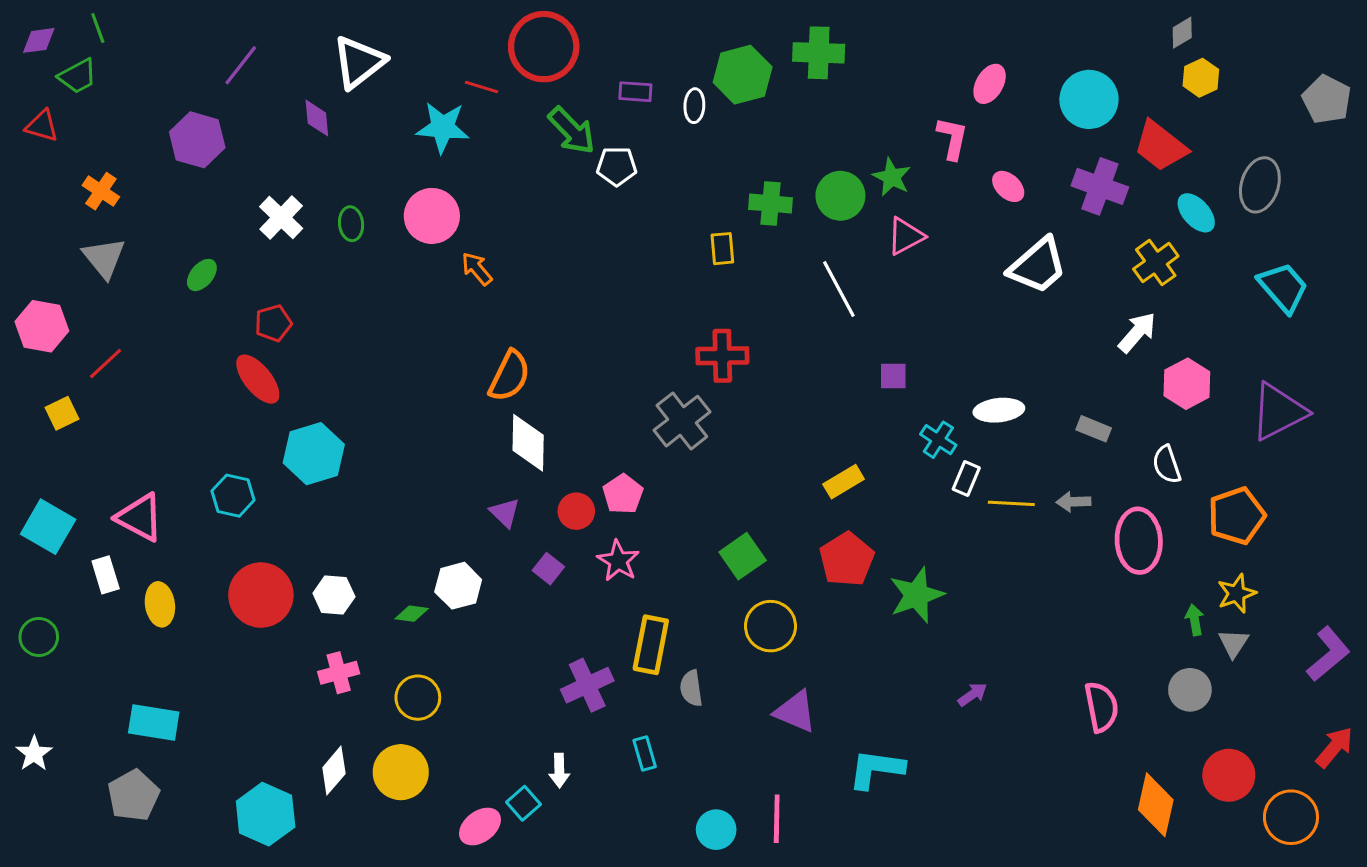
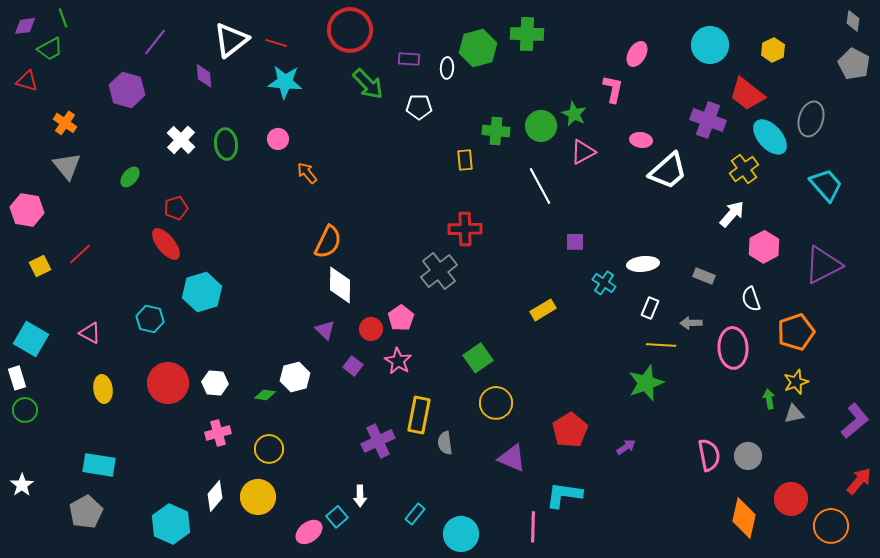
gray diamond: (1182, 33) -> (853, 21), moved, turned -50
red line: (482, 87) -> (276, 43), moved
cyan circle: (1089, 99) -> (710, 45), moved
white pentagon: (617, 166) -> (419, 107), moved
pink ellipse: (1008, 186) -> (641, 140), moved, turned -35
cyan ellipse: (1196, 213) -> (770, 137), size x1.4
pink circle: (432, 216) -> (278, 139), size x0.6
green ellipse: (351, 224) -> (226, 144), size x1.4
red line: (106, 364) -> (80, 254), moved
white rectangle: (966, 479) -> (650, 308), moved
yellow line: (1011, 503) -> (661, 345), moved
pink triangle: (140, 517) -> (90, 333), size x0.7
red pentagon: (847, 559) -> (570, 430), moved
white rectangle: (106, 575) -> (17, 378), moved
green star: (917, 595) -> (646, 383), moved
gray triangle: (1233, 643) -> (794, 414), turned 45
gray circle: (1190, 690) -> (748, 456), moved
cyan rectangle: (645, 753) -> (415, 514), moved, turned 55
pink line: (777, 819) -> (533, 527), moved
cyan circle: (716, 830) -> (461, 534), size x1.4

